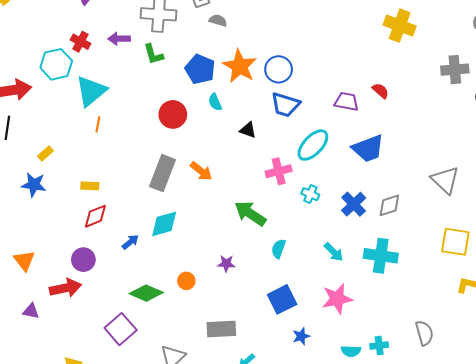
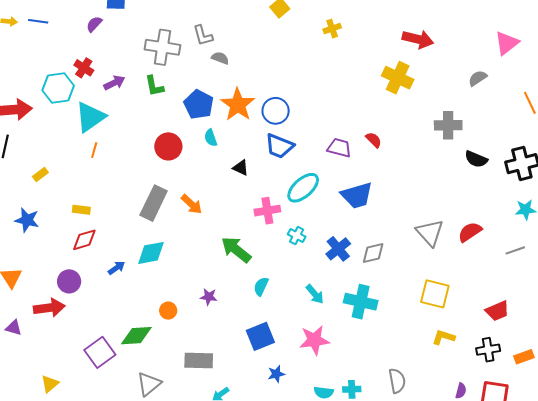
purple arrow: (119, 39) -> (114, 83), moved, turned 150
blue star: (34, 185) -> (27, 220), moved
green diamond: (146, 293) -> (136, 336), moved, turned -32

